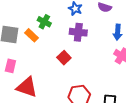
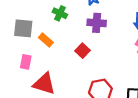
orange rectangle: (32, 35) -> (46, 40), moved

